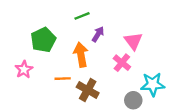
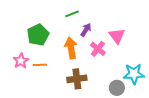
pink cross: (122, 63) -> (98, 49), moved
orange line: (63, 79) -> (40, 65), moved
brown cross: (88, 90) -> (77, 79), turned -36

